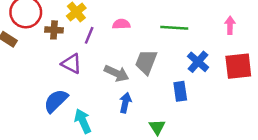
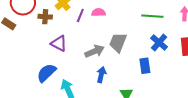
green line: (174, 28) -> (152, 16), moved
purple line: (89, 35) -> (80, 15), moved
gray arrow: (117, 73) -> (95, 51), turned -48

